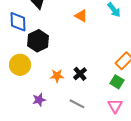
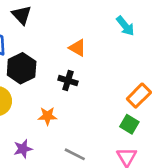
orange triangle: (81, 16) -> (78, 48), moved
black cross: (80, 74) -> (68, 81), moved, turned -32

